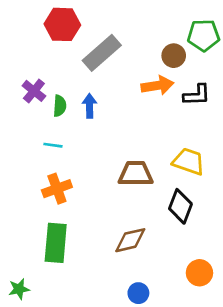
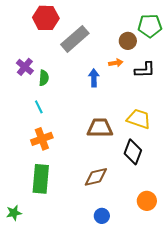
orange arrow: (157, 85) -> (116, 63), size x0.6
blue arrow: (90, 106) -> (94, 78), moved
cyan line: (53, 145) -> (39, 107), turned 56

